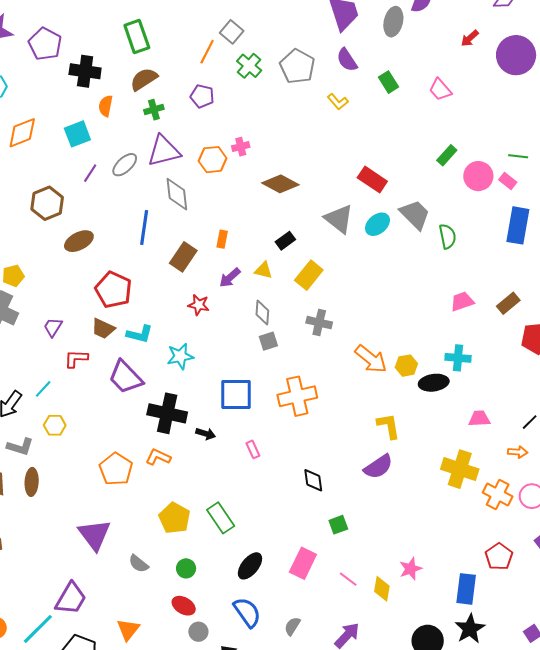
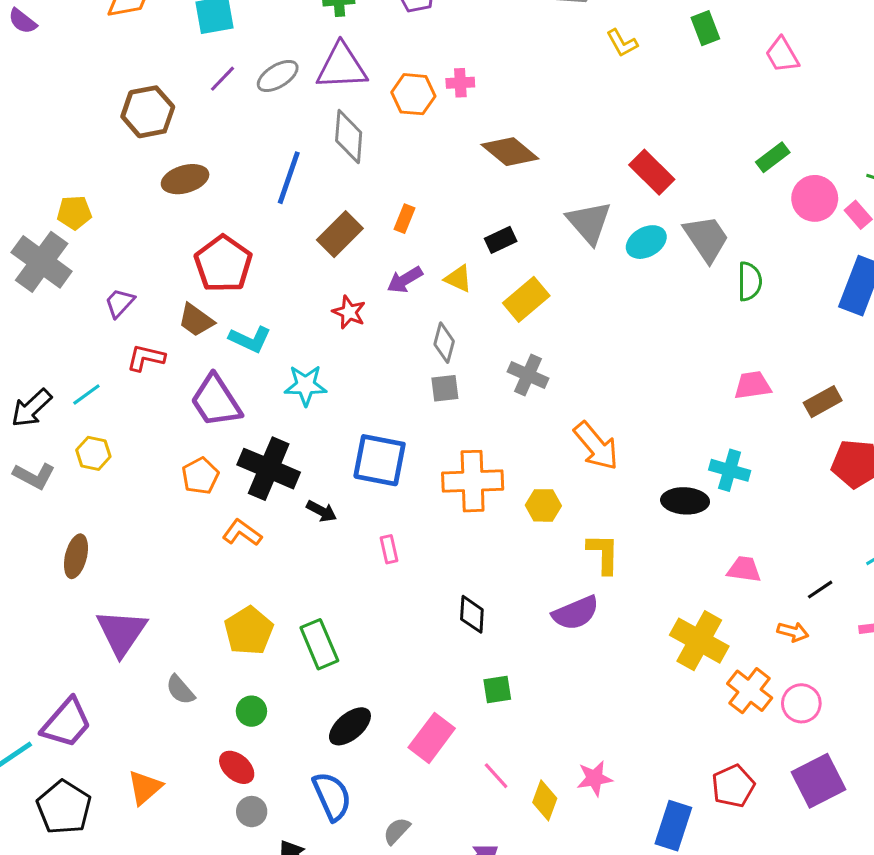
yellow hexagon: (406, 366) -> (543, 505), moved
orange pentagon: (116, 469) -> (200, 476), moved, size x0.7
brown ellipse: (32, 482) -> (76, 556), moved

